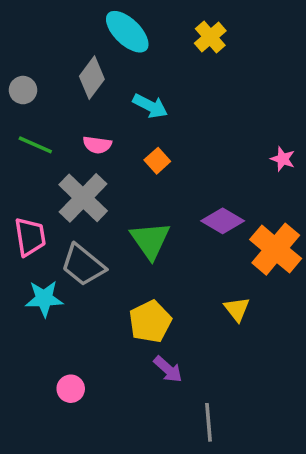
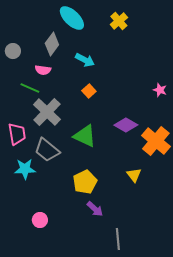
green line: (35, 145) -> (30, 88), moved
pink semicircle: (97, 145) -> (43, 70), moved
green triangle: (150, 240) -> (85, 136), turned -30

